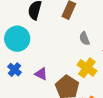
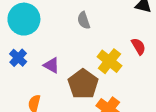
gray semicircle: (84, 39) -> (84, 20), moved

